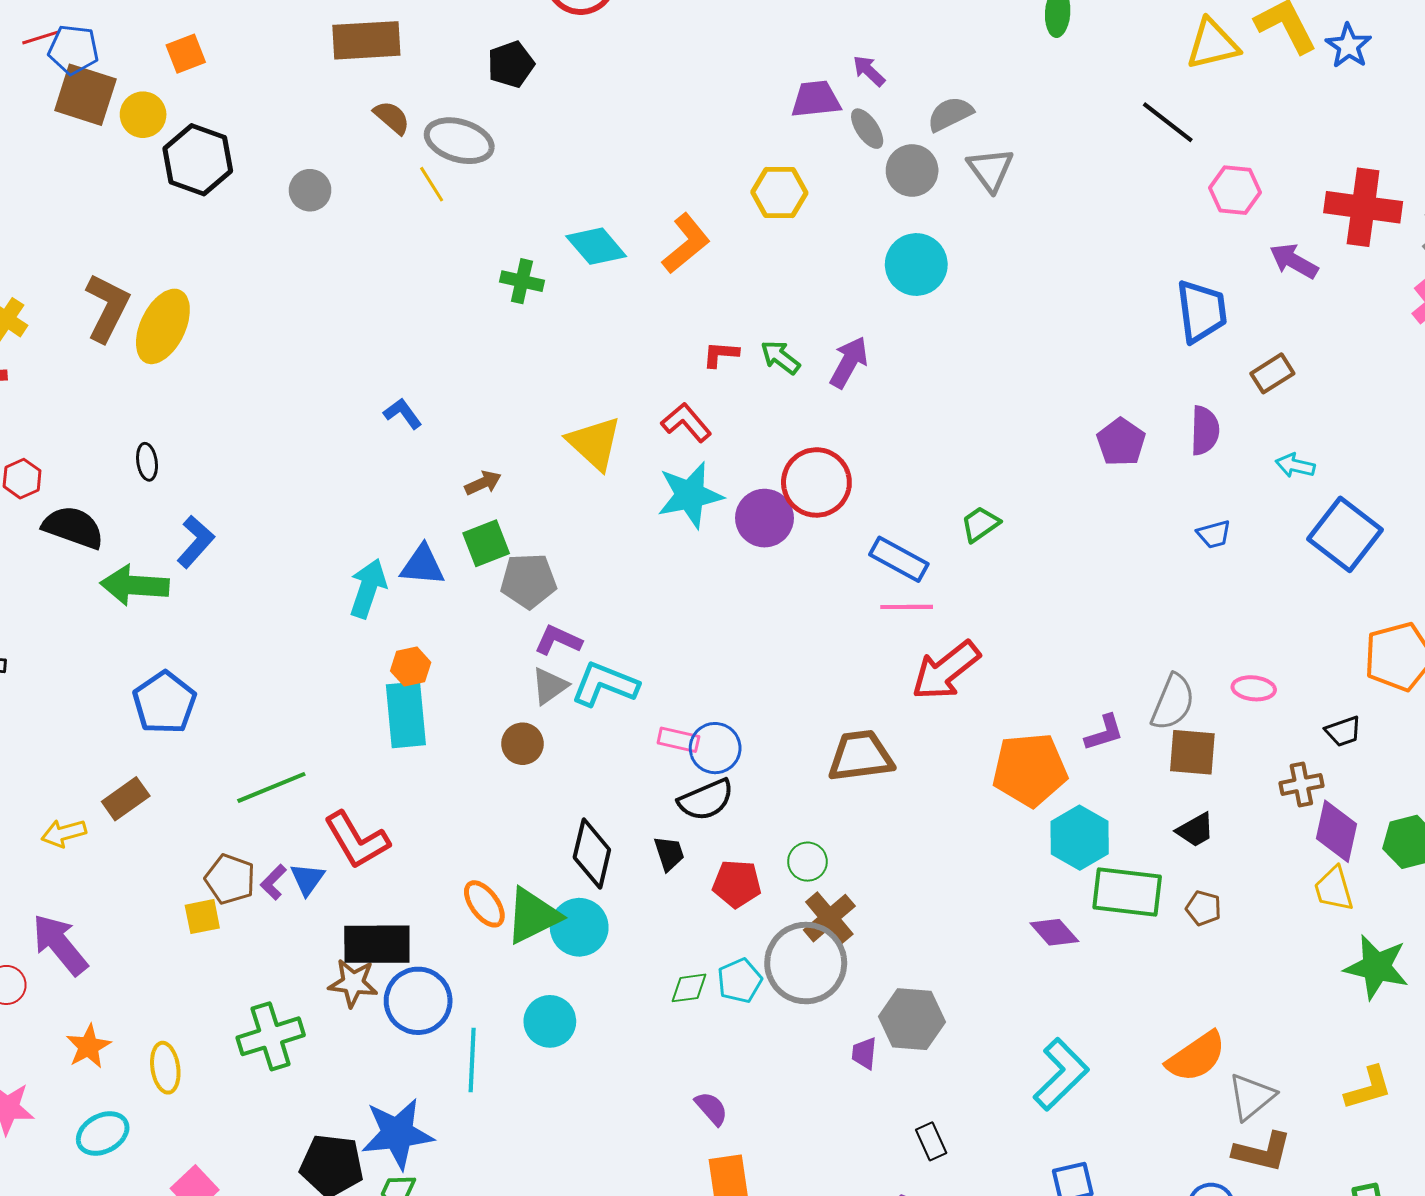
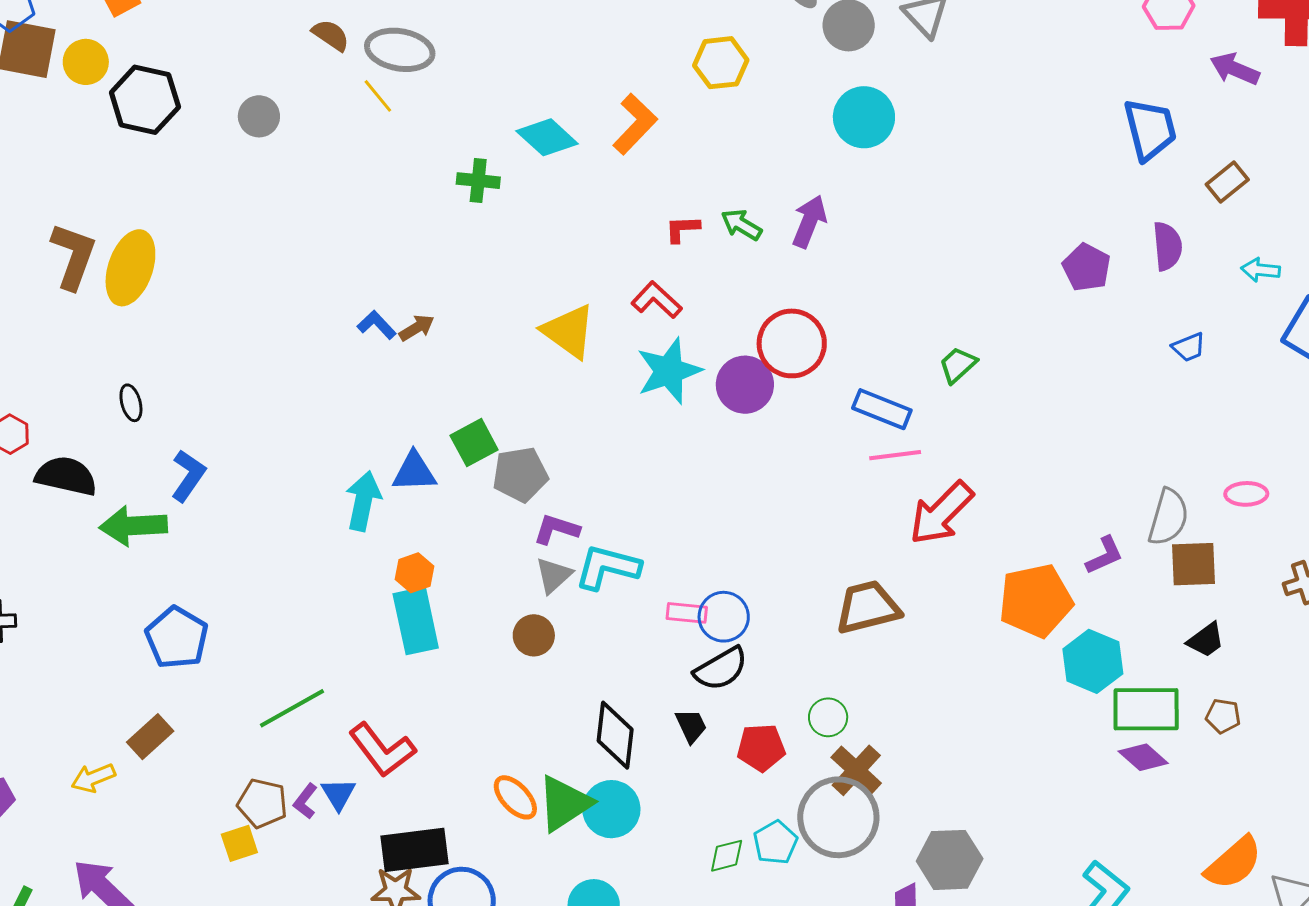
brown arrow: (483, 483) -> (417, 328), moved
purple diamond: (1054, 932) -> (1143, 757), moved

